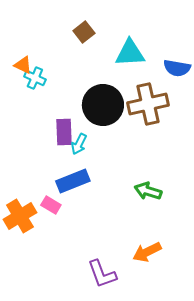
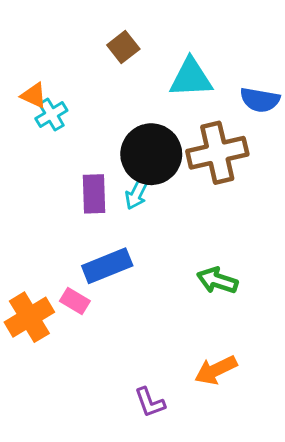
cyan cross: (35, 78) -> (51, 115), turned 35
cyan arrow: (79, 144) -> (137, 194), moved
purple L-shape: (102, 274) -> (150, 402), size x0.7

